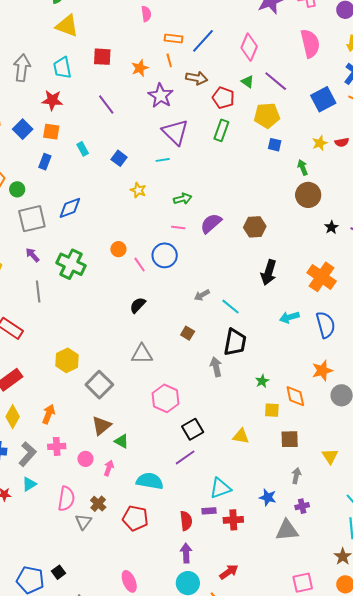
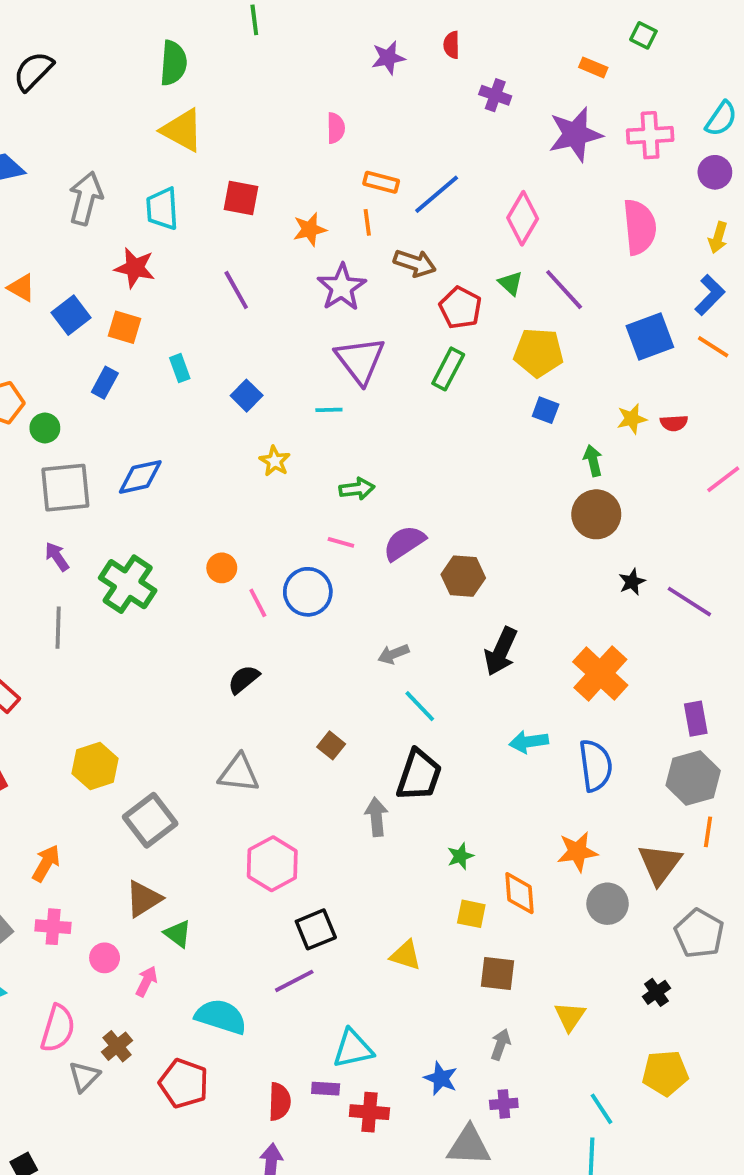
brown hexagon: (255, 227) -> (463, 576), moved
gray arrow: (202, 295) -> (393, 654), moved

